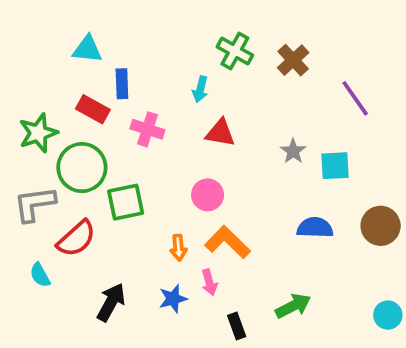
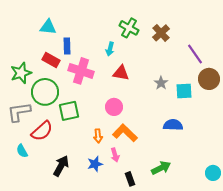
pink cross: (147, 129) -> (81, 71), size x1.4
brown circle: (381, 226) -> (209, 79), moved

